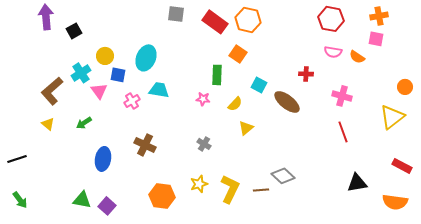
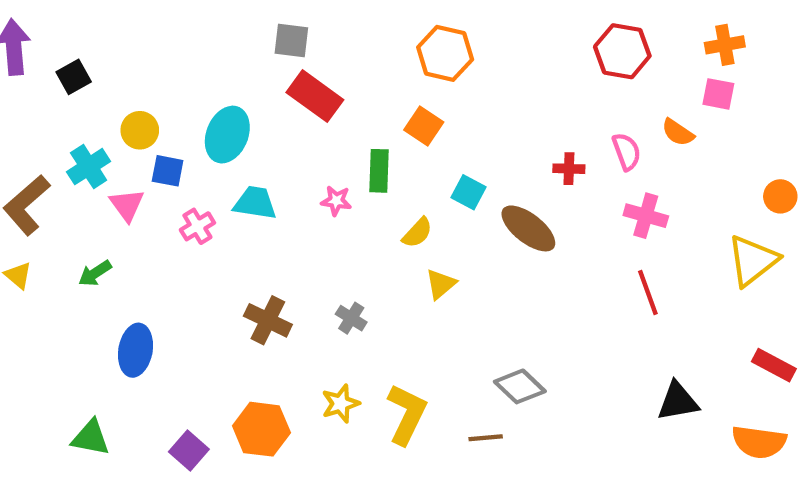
red rectangle: (215, 22) -> (315, 96), moved
pink semicircle: (333, 52) -> (627, 152), moved, turned -120
pink star: (203, 99) -> (336, 201), moved
brown cross: (145, 145) -> (268, 320), moved
brown line: (261, 190) -> (486, 438), moved
purple square: (107, 206) -> (189, 451), moved

